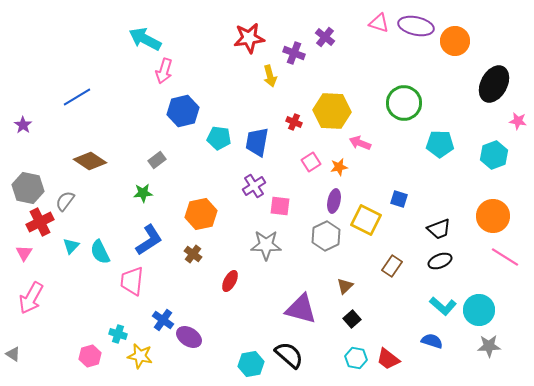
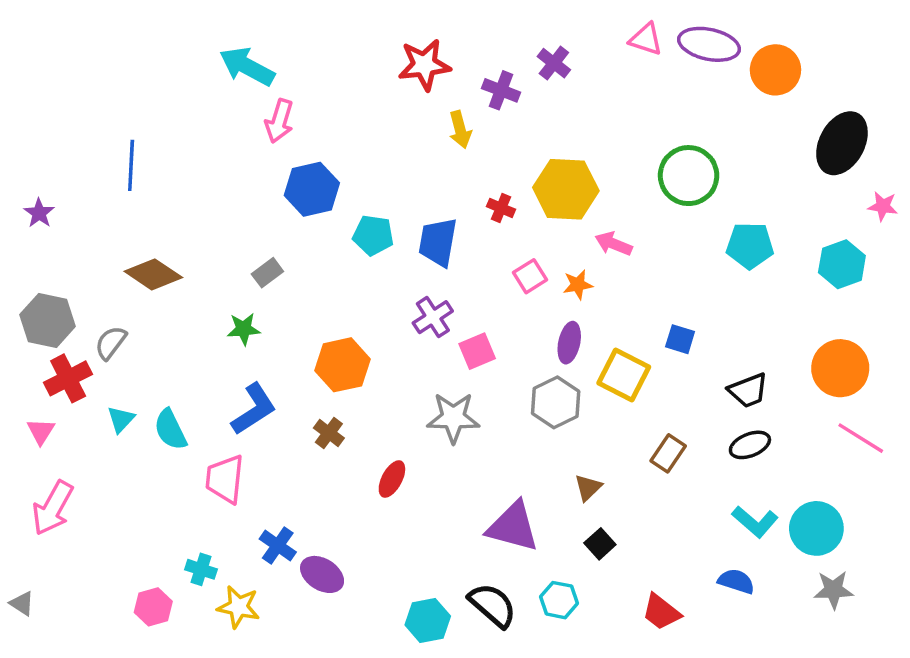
blue line: (77, 97) -> (131, 165), turned -56
pink square: (280, 206) -> (477, 351), turned -30
cyan hexagon: (356, 358) -> (559, 600), moved

